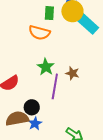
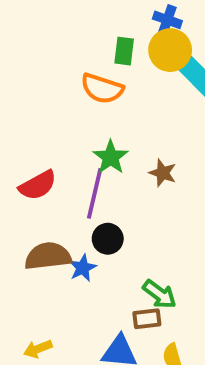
purple line: (55, 86) -> (95, 193), moved
black circle: (32, 107) -> (108, 239), moved

